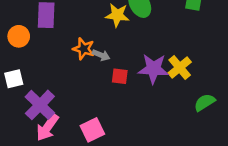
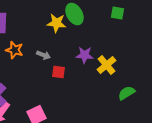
orange star: (84, 49) -> (14, 50), moved
purple star: (153, 69) -> (84, 55), moved, size x0.7

